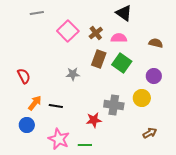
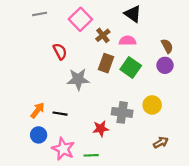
pink square: (68, 31) -> (80, 19), moved
brown semicircle: (156, 43) -> (167, 46), turned 48
gray star: (73, 74) -> (78, 79), size x1.5
red semicircle: (24, 76) -> (60, 51), moved
purple circle: (154, 76) -> (165, 65), moved
blue circle: (27, 125) -> (39, 135), moved

